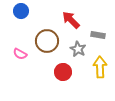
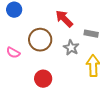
red circle: (63, 72) -> (43, 79), moved

